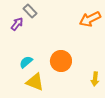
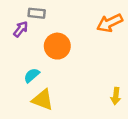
gray rectangle: (30, 11) -> (37, 13), turned -40
orange circle: (61, 61) -> (57, 46), moved

